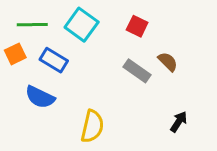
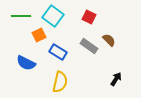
orange square: (15, 54) -> (39, 35), moved
blue rectangle: (54, 60) -> (58, 52), moved

